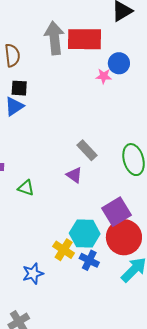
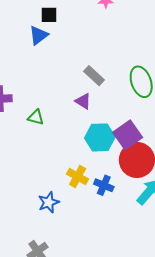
black square: (19, 88) -> (49, 15), moved
blue triangle: (14, 106) -> (39, 35), moved
cyan hexagon: (85, 234) -> (100, 137), moved

